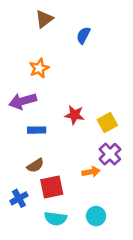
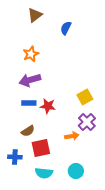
purple arrow: (23, 101) -> (30, 80), moved
red star: (75, 115) -> (48, 106), moved
blue cross: (19, 198) -> (15, 157), turned 32

